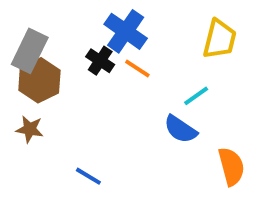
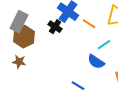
orange line: (137, 69) -> (89, 24), moved
blue line: (88, 176) -> (78, 86), moved

